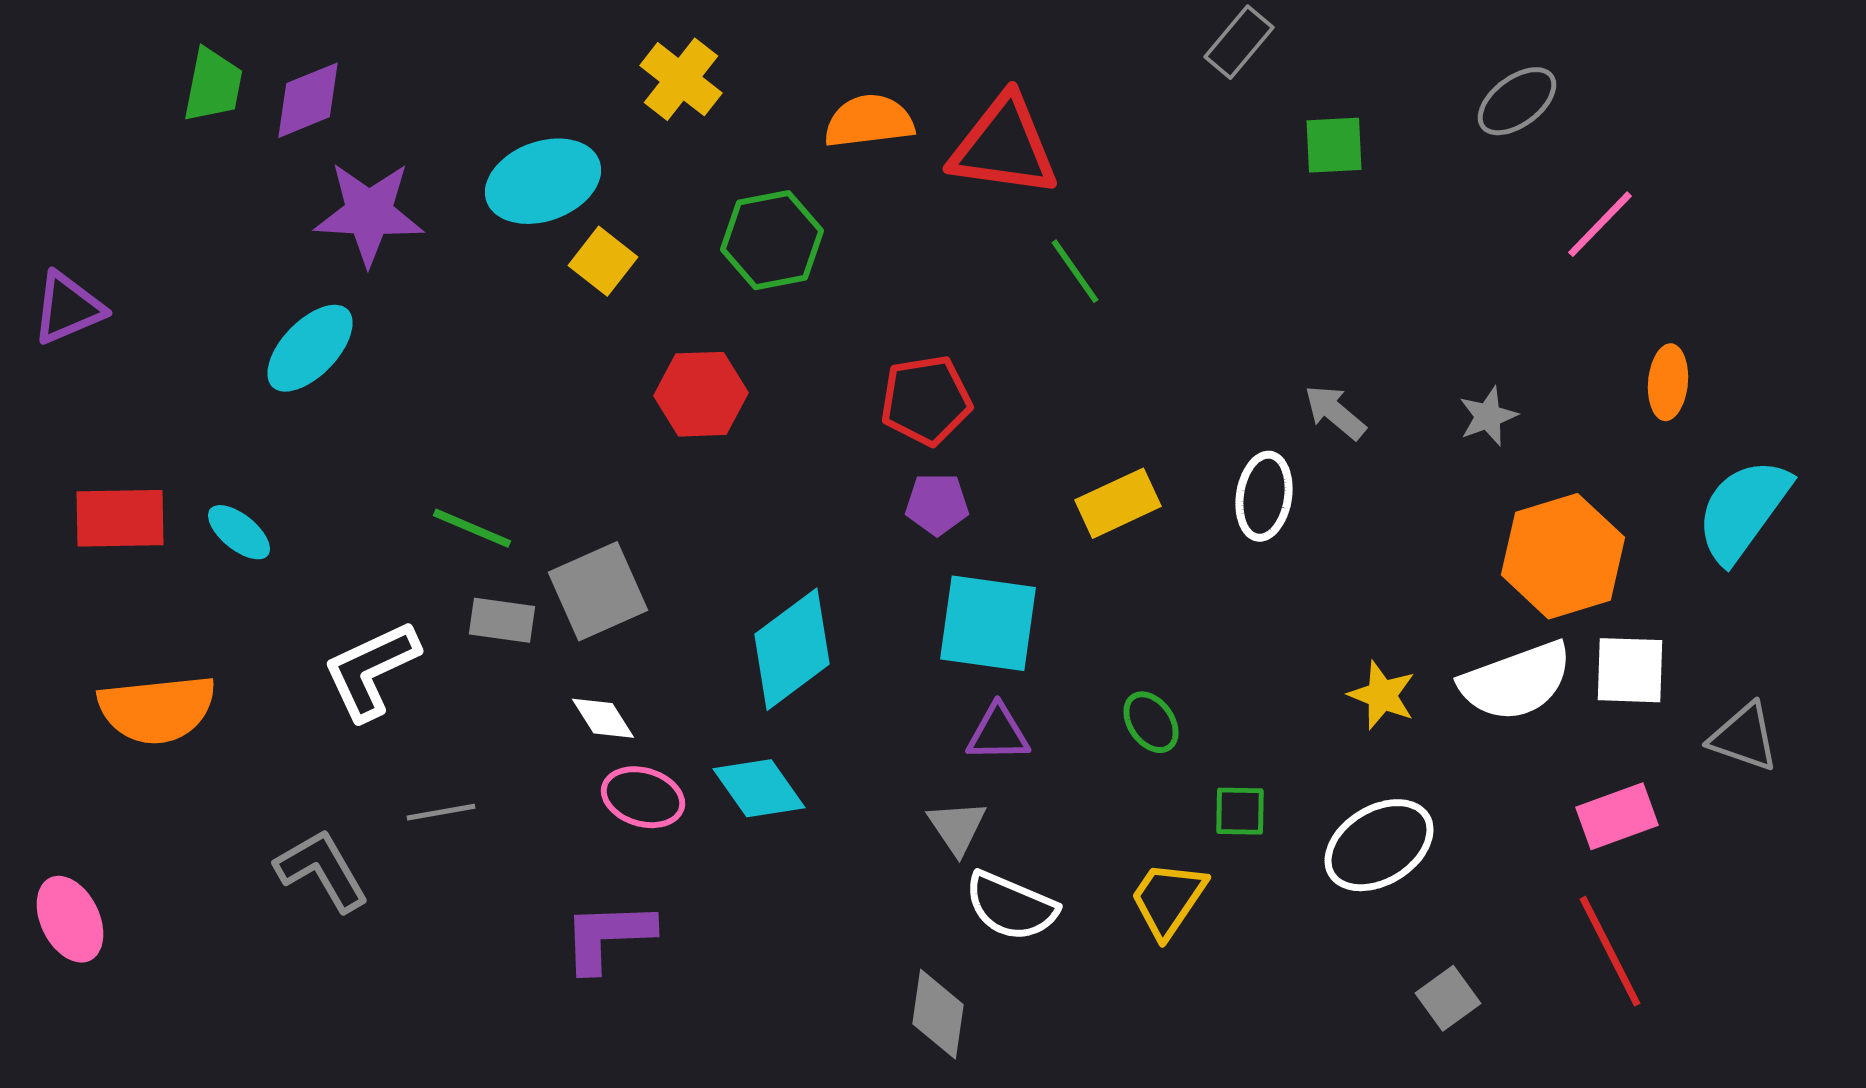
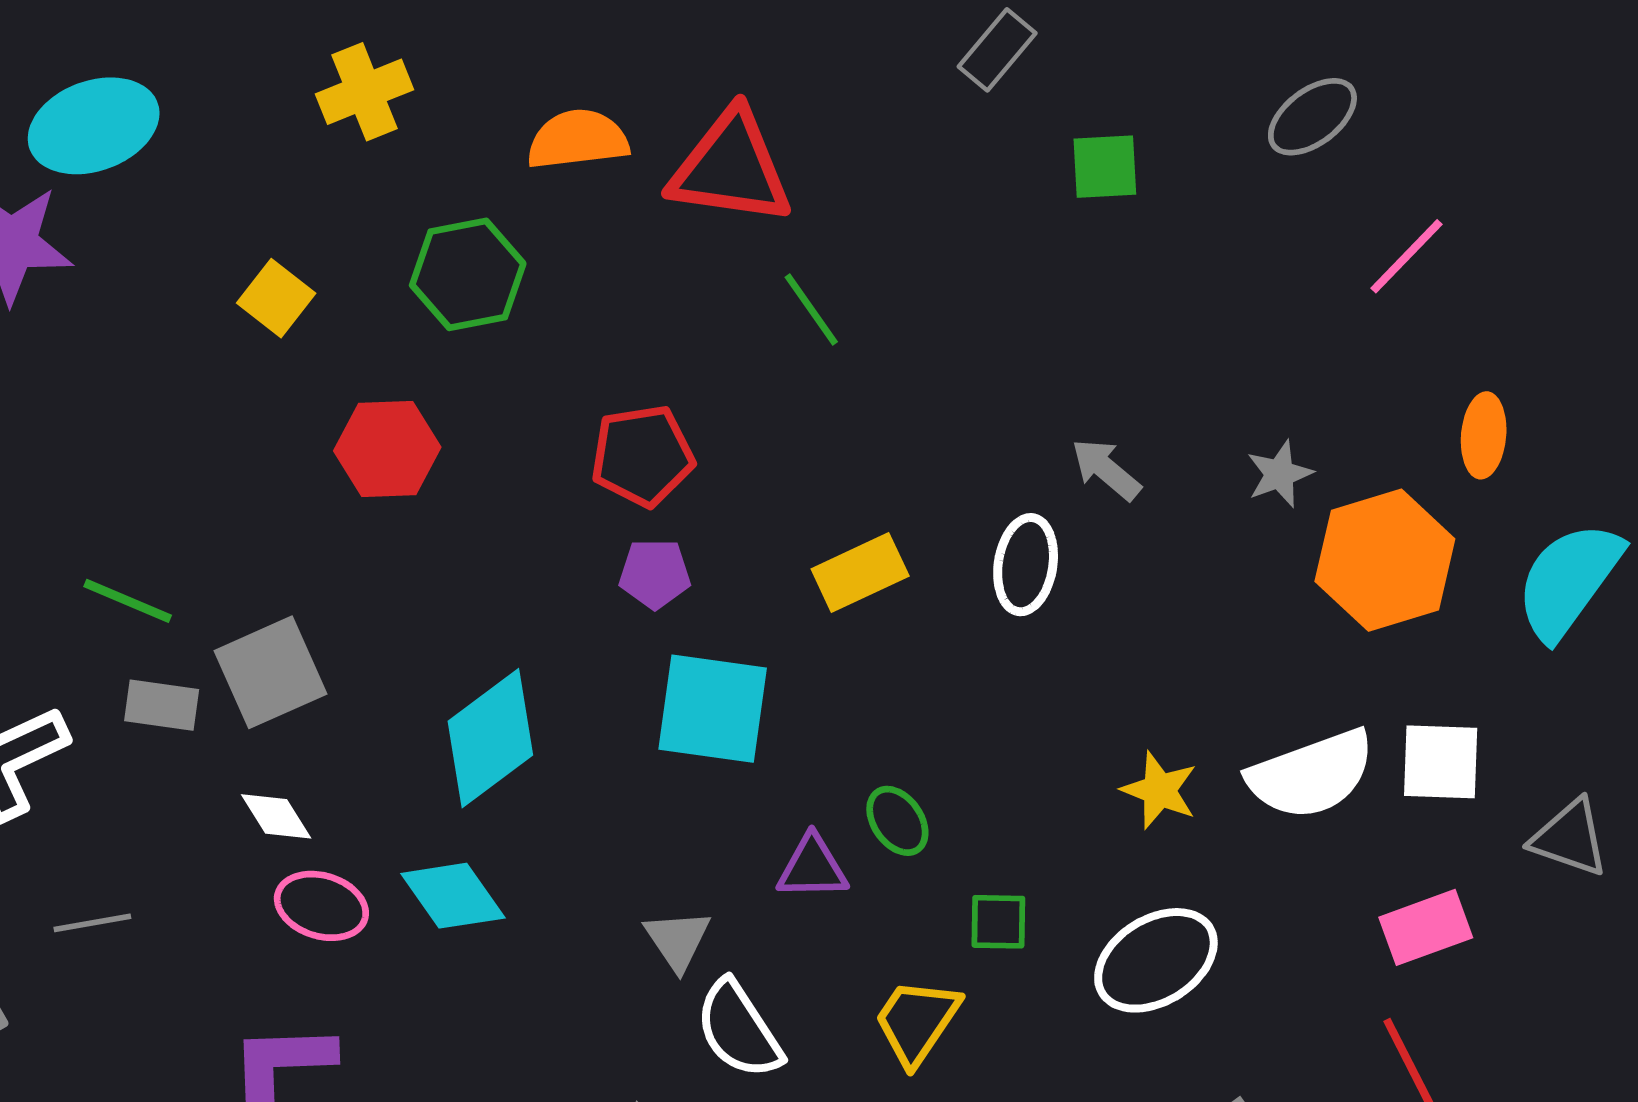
yellow cross: (681, 79) -> (365, 92), turned 30
cyan ellipse: (543, 181) -> (94, 126), moved
orange hexagon: (1563, 556) -> (1385, 560), moved
purple triangle: (998, 733) -> (812, 867), moved
white semicircle: (1011, 906) -> (739, 1029), turned 34

